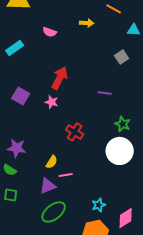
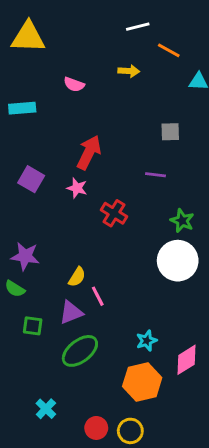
cyan rectangle: (15, 48) -> (22, 108), turned 30
gray square: (122, 57) -> (170, 132), moved, turned 32
red cross: (75, 132) -> (114, 213), moved
pink line: (66, 175) -> (98, 296), turned 72
green square: (11, 195) -> (33, 326), moved

